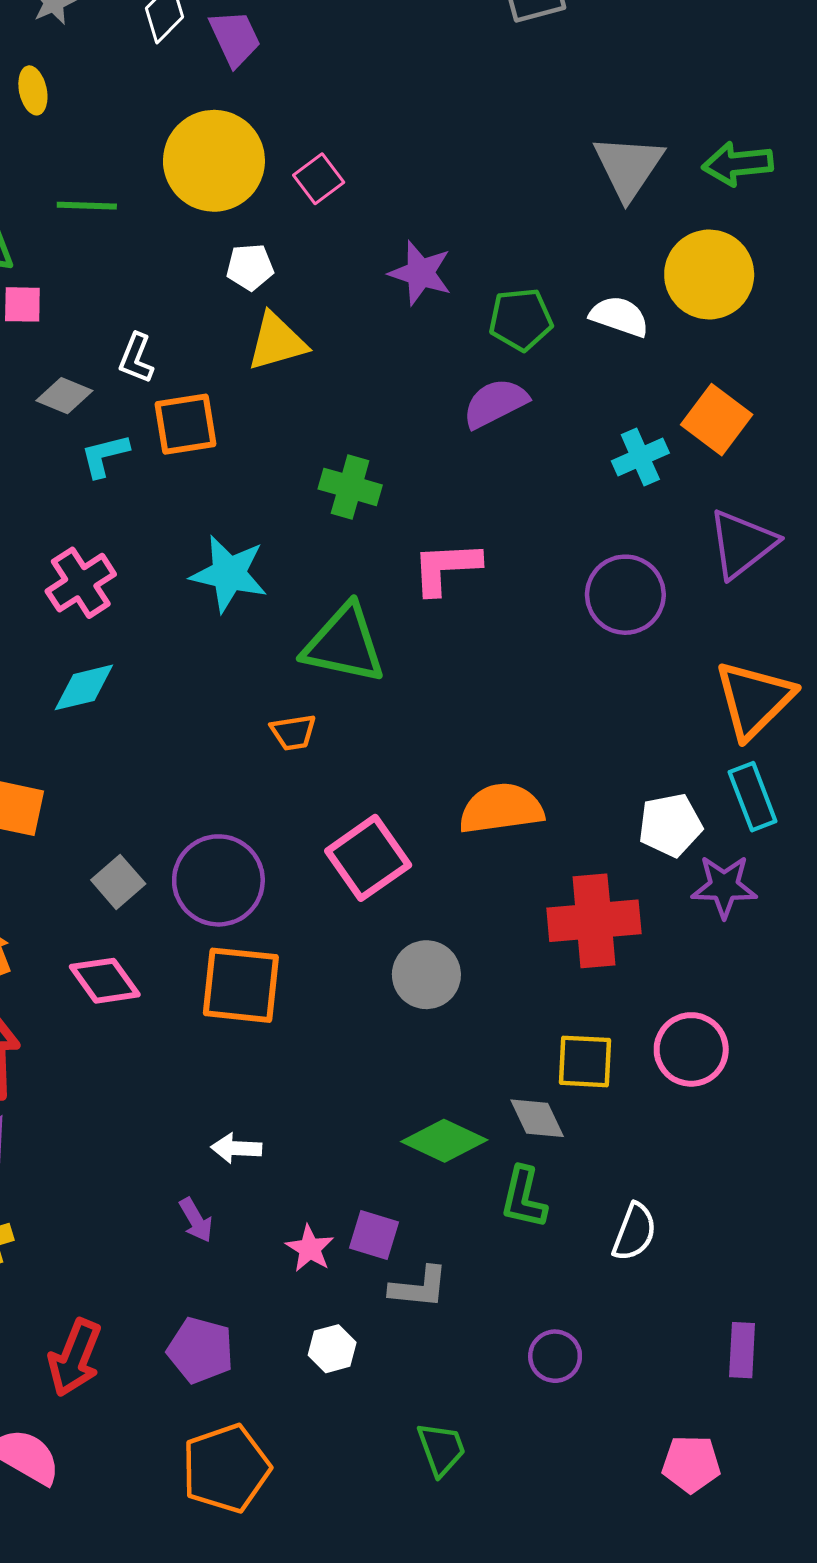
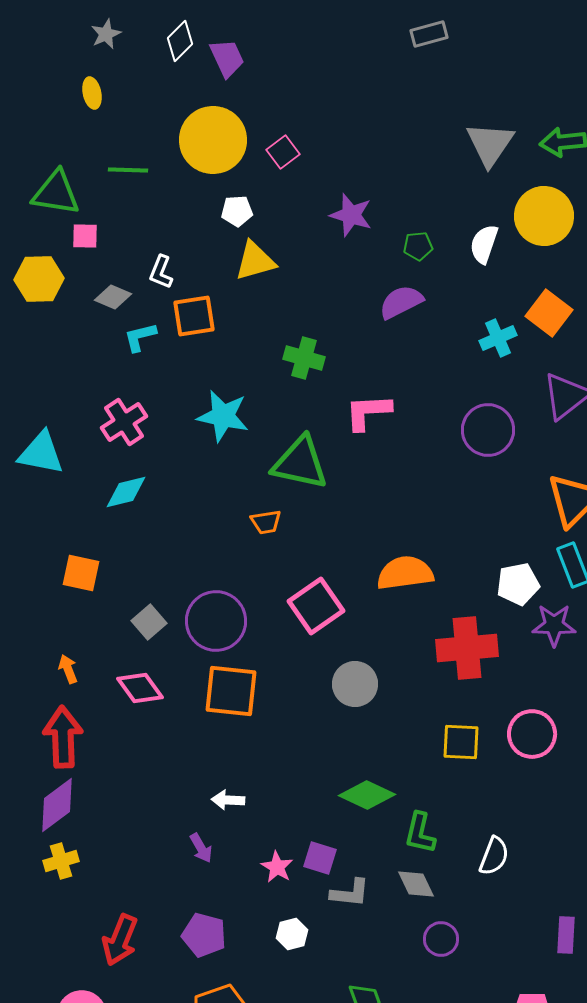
white semicircle: (619, 316) -> (484, 244), turned -90
green pentagon: (521, 319) -> (418, 246), size x0.7
gray diamond: (537, 1118) -> (416, 884), moved

